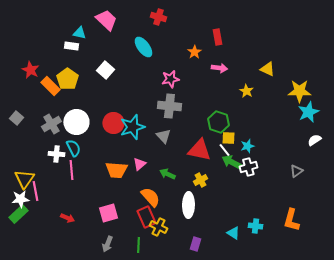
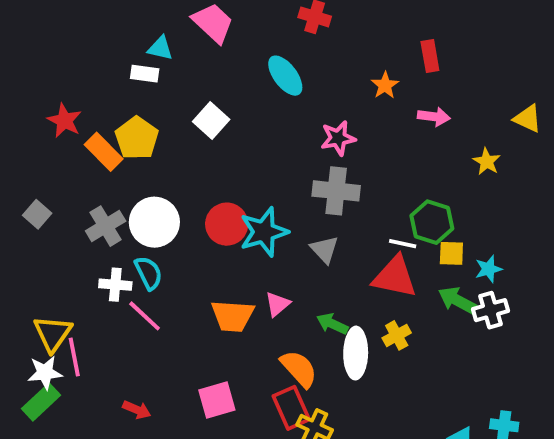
white line: (224, 150) -> (403, 244), moved, turned -40
pink line: (71, 170) -> (145, 316), turned -42
white ellipse: (188, 205) -> (356, 353), moved

